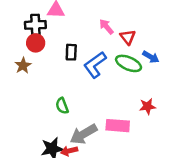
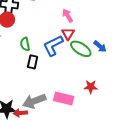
red triangle: (128, 37) -> (68, 34), moved
black rectangle: (71, 52) -> (33, 62), moved
green semicircle: (62, 106) -> (25, 44), moved

